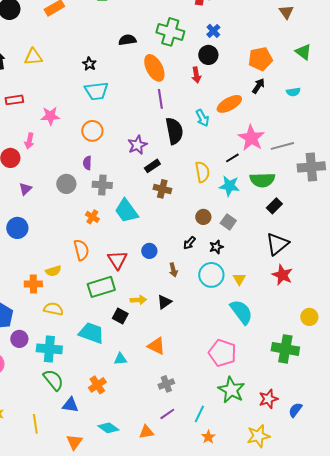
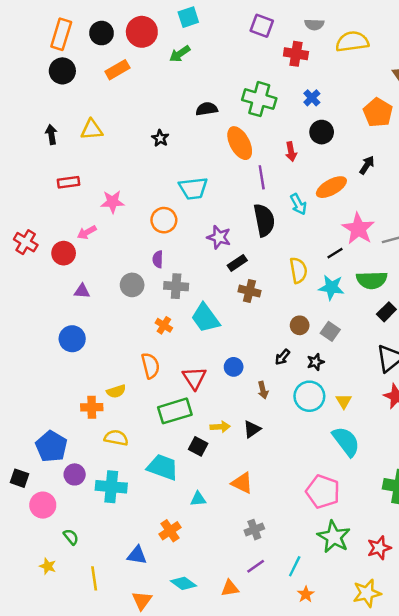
black circle: (208, 55) -> (322, 132), moved
orange pentagon: (260, 59) -> (378, 113), moved, turned -30
cyan trapezoid: (96, 91) -> (193, 188), moved
purple line: (160, 99) -> (262, 177), moved
pink arrow: (29, 141) -> (87, 232), turned 49
purple star: (137, 145) -> (219, 237), turned -30
purple triangle: (25, 189) -> (82, 291), turned 48
green semicircle: (53, 380) -> (71, 537), moved, size x0.6

